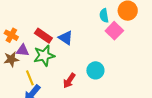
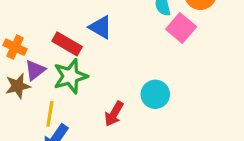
blue triangle: (66, 38) -> (101, 27), moved
purple triangle: (23, 50) -> (35, 70), turned -40
yellow line: (30, 78) -> (50, 114), turned 35

